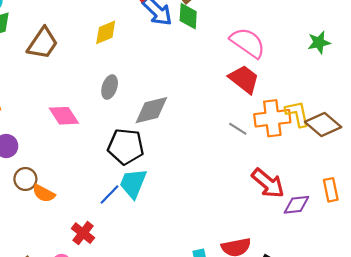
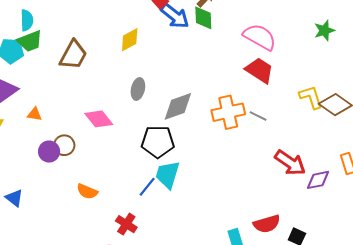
orange cross: (272, 118) -> (228, 112), moved
brown circle: (25, 179) -> (64, 145), moved

